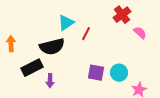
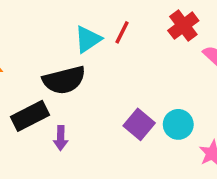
red line: (86, 34) -> (122, 32), moved
purple square: (96, 73) -> (139, 124), turned 30

